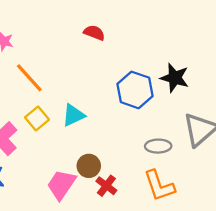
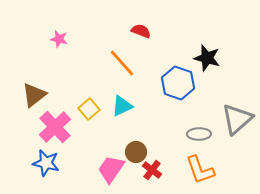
orange line: (29, 78) -> (122, 63), moved
black star: (175, 78) -> (207, 58), moved

